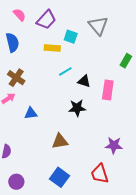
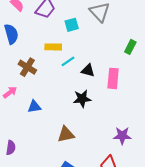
cyan square: (71, 37) -> (72, 25), turned -32
yellow rectangle: (52, 48) -> (53, 47), moved
brown cross: (16, 78) -> (27, 67), moved

